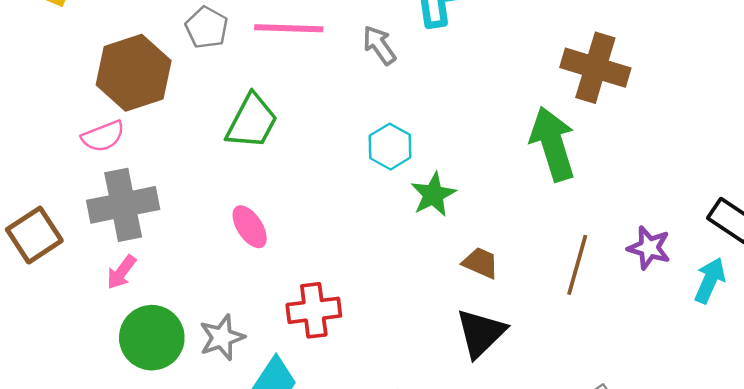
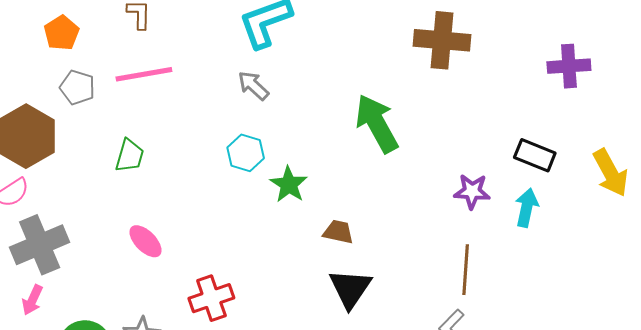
gray arrow: (379, 45) -> (253, 86), moved
brown cross: (595, 68) -> (442, 40), moved
green trapezoid: (252, 121) -> (130, 156), size x0.7
brown line: (577, 265) -> (466, 270), moved
pink arrow: (121, 272) -> (32, 300), moved

